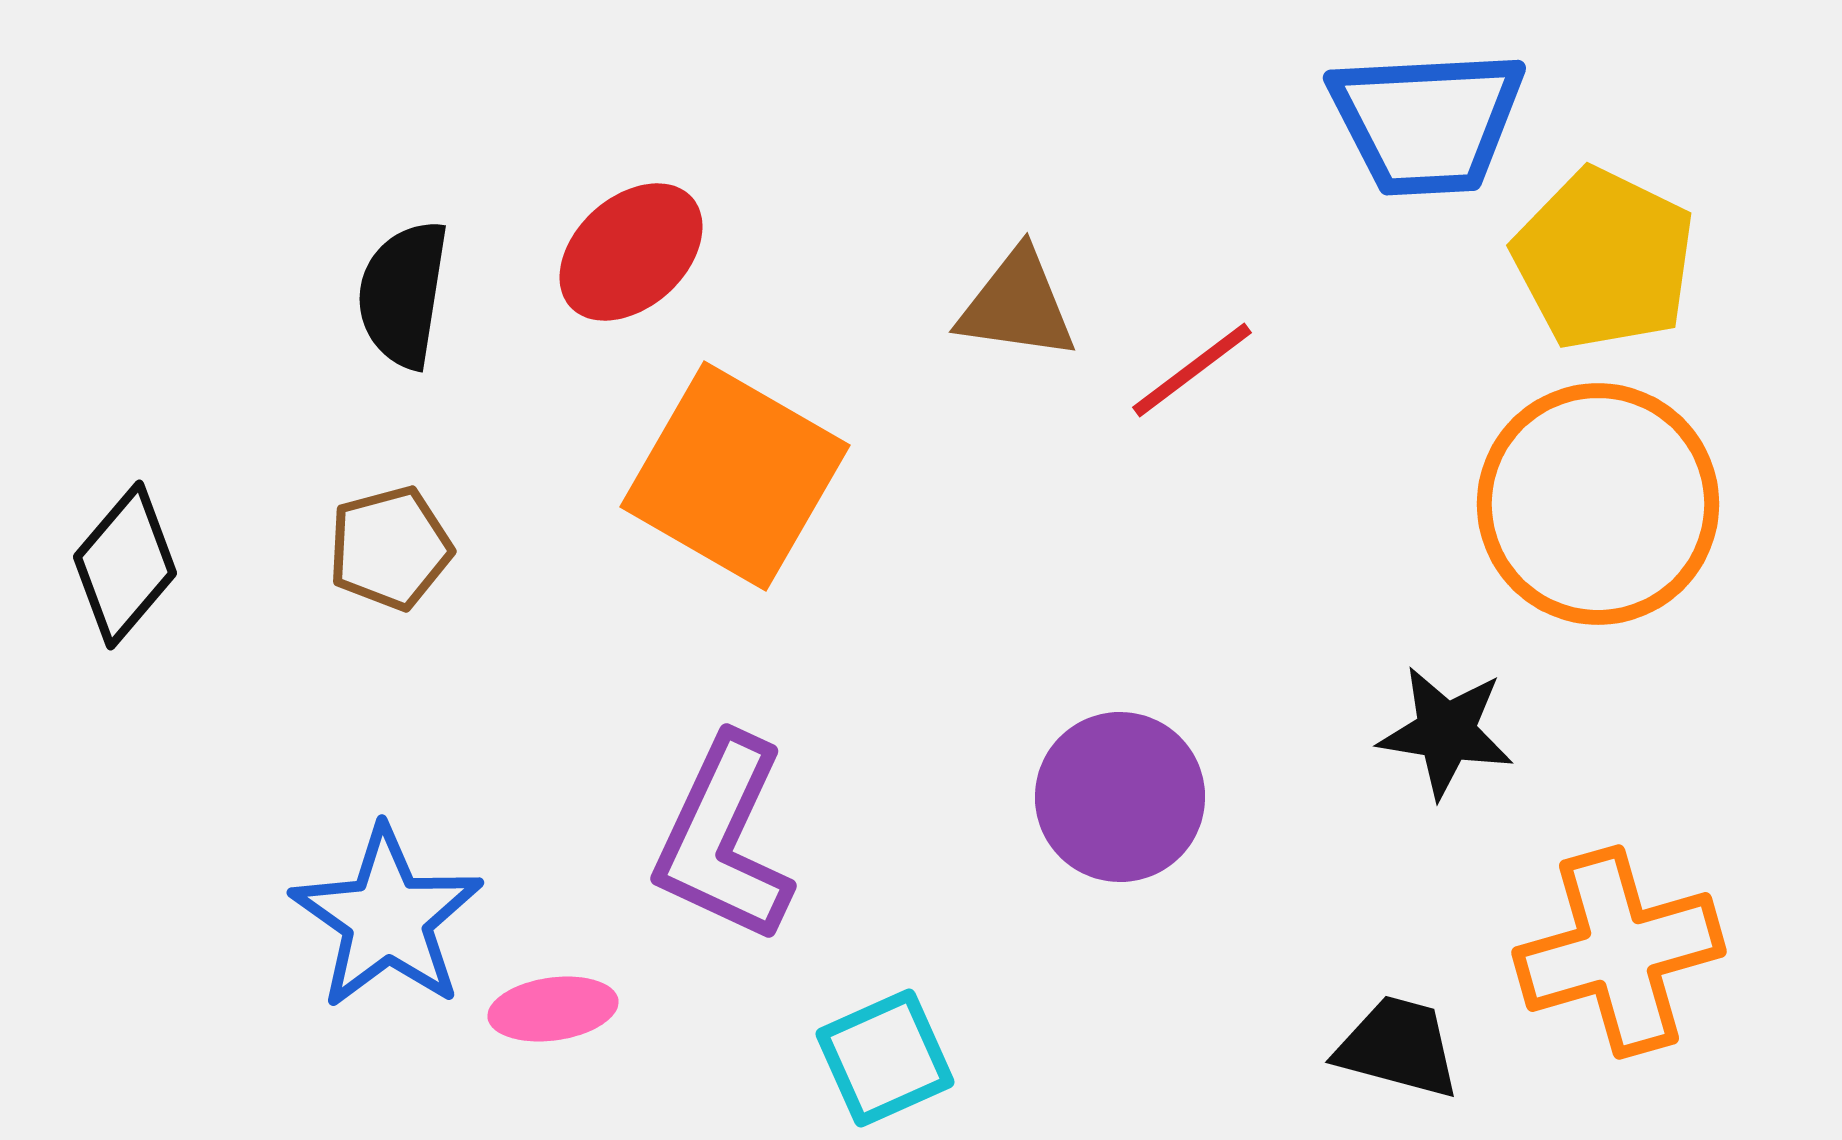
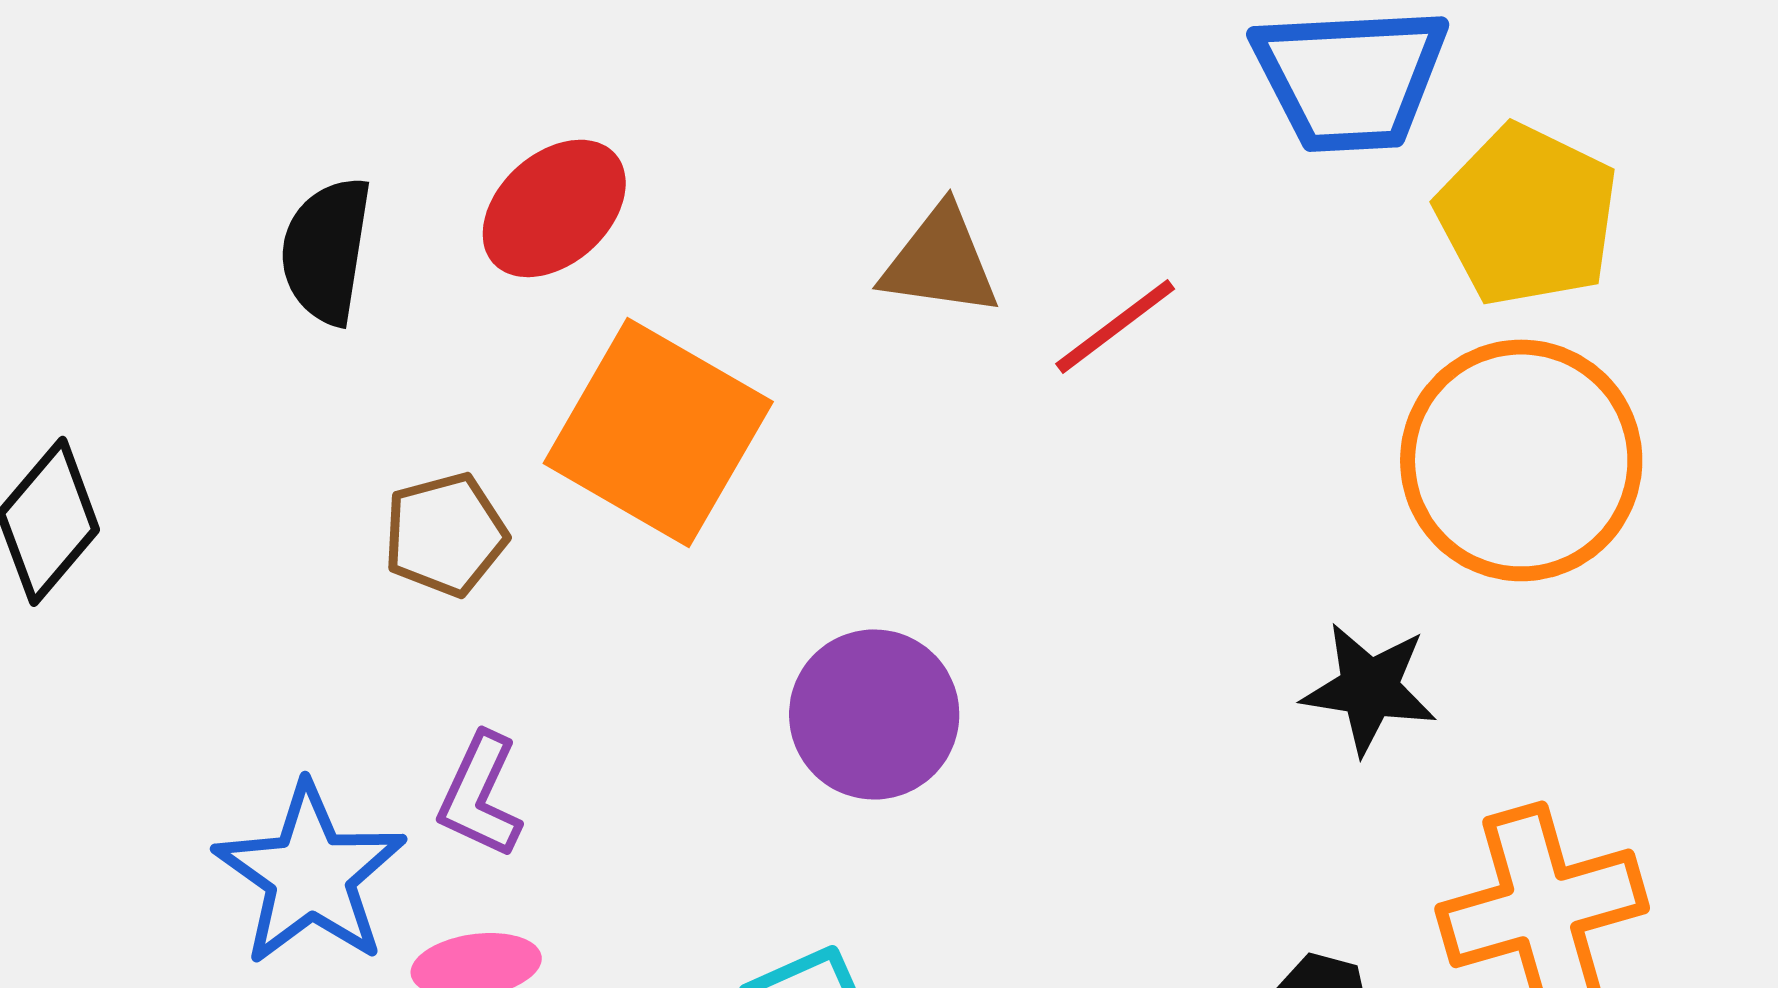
brown pentagon: (390, 548) -> (445, 534), moved
purple circle: (1120, 797) -> (874, 714), moved
purple L-shape: (724, 839) -> (480, 795), moved, size x0.6

